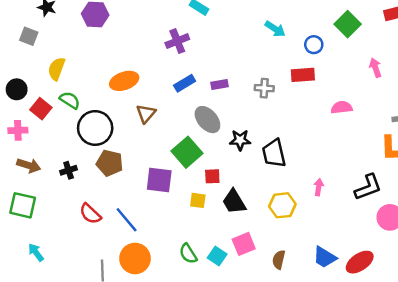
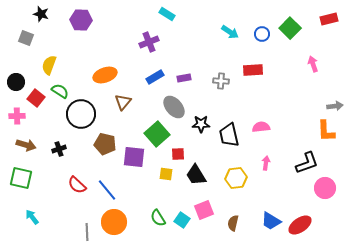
blue circle: (314, 45) -> (262, 34), moved
pink semicircle: (342, 107) -> (261, 127), moved
brown pentagon: (110, 163) -> (105, 144), moved

